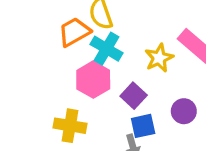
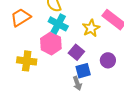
orange trapezoid: (74, 32) -> (21, 17), moved
yellow cross: (70, 126) -> (27, 61), moved

